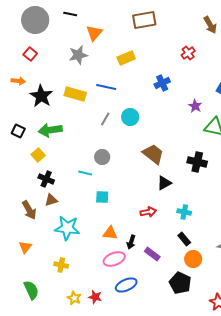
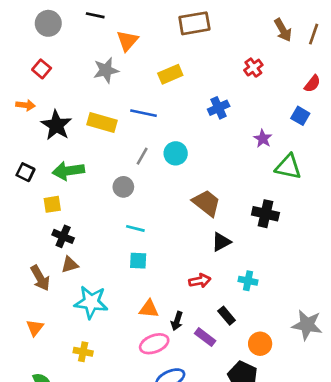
gray circle: (35, 20) -> (48, 23), size x0.7
yellow square: (38, 155) -> (52, 204), turned 32
gray circle: (102, 157) -> (123, 187), moved
cyan line: (85, 173) -> (135, 228), moved
black rectangle: (184, 239) -> (227, 316), moved

